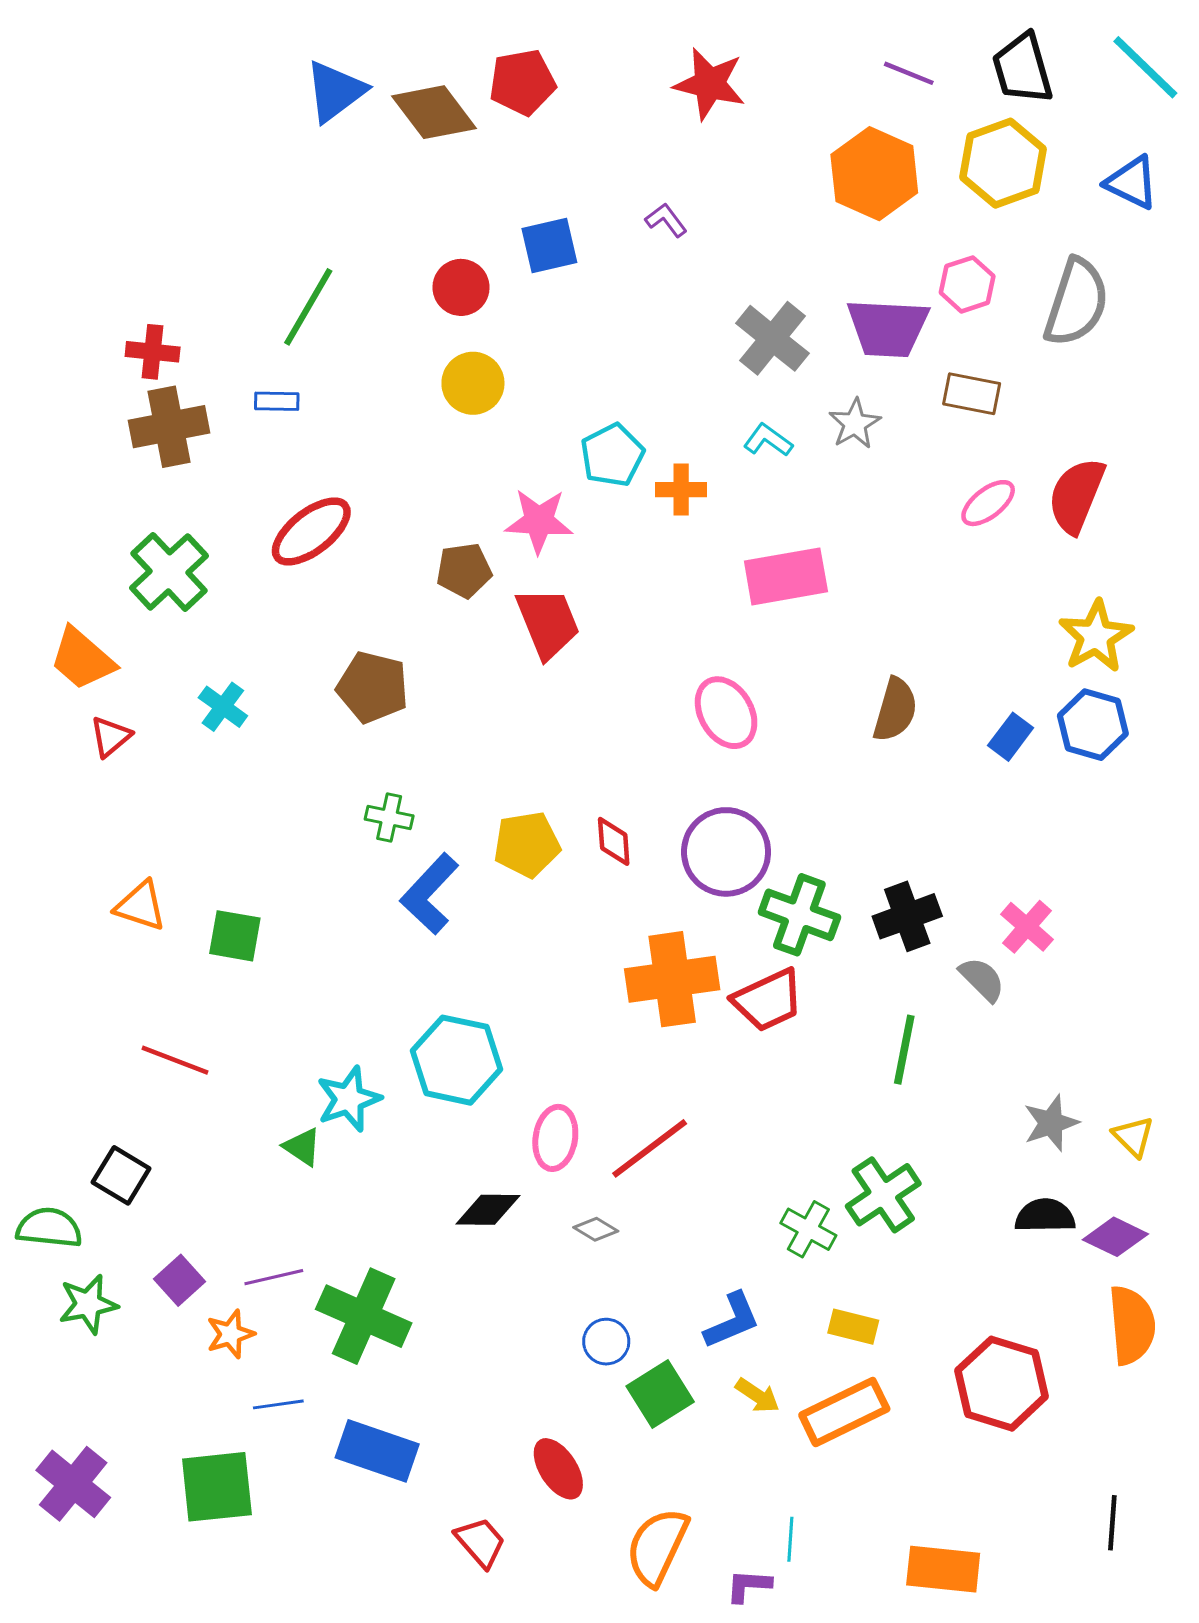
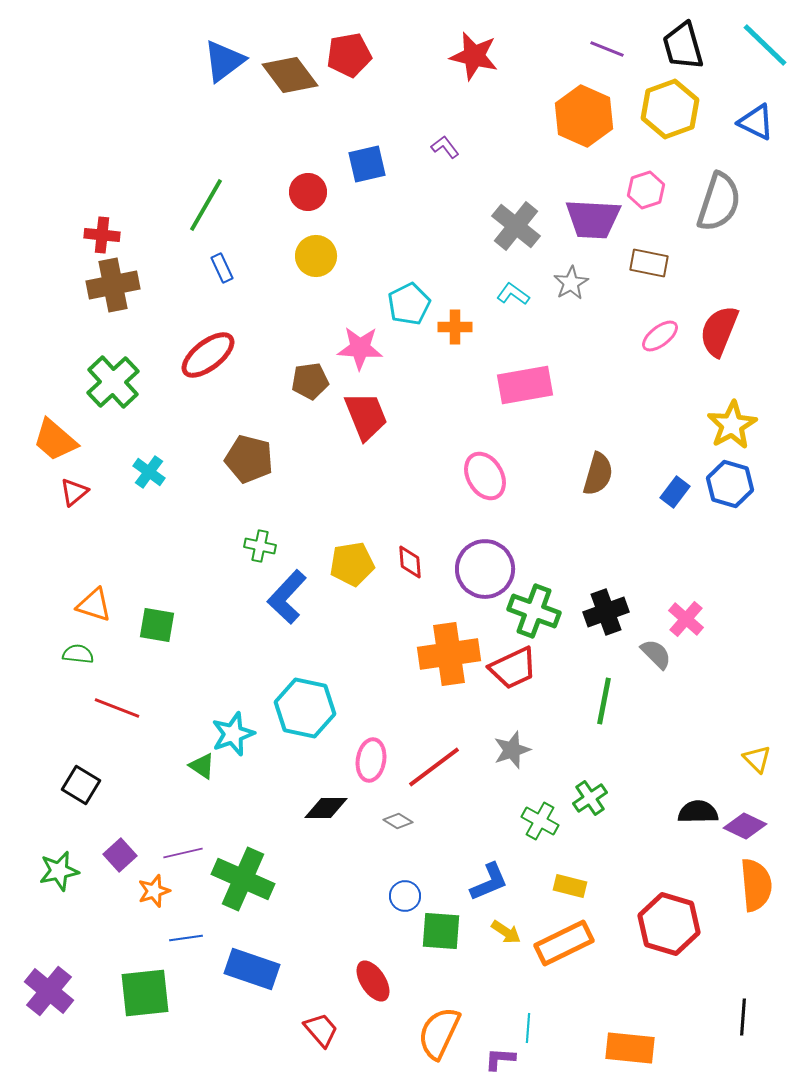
blue rectangle: (277, 401) -> (222, 268), moved, turned 64
gray star: (1051, 1123) -> (512, 750), moved
green cross: (883, 1195) -> (590, 798), size x0.7
green semicircle: (49, 1228) -> (78, 654), moved, size x0.7
green square: (660, 1394) -> (441, 931), turned 36

